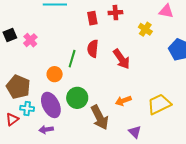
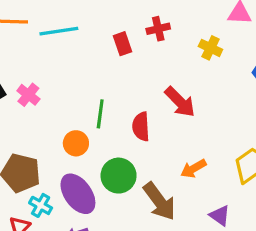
red semicircle: (93, 49) -> (141, 127), moved
cyan cross: (27, 108) -> (41, 205), turned 32

